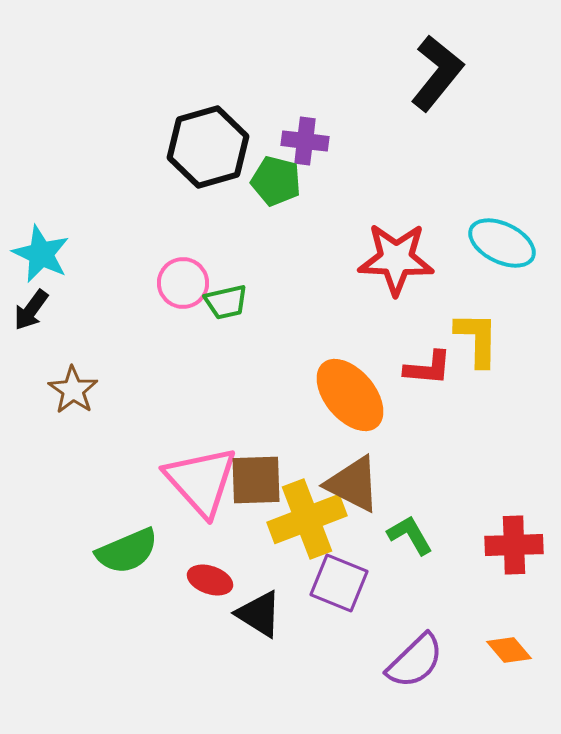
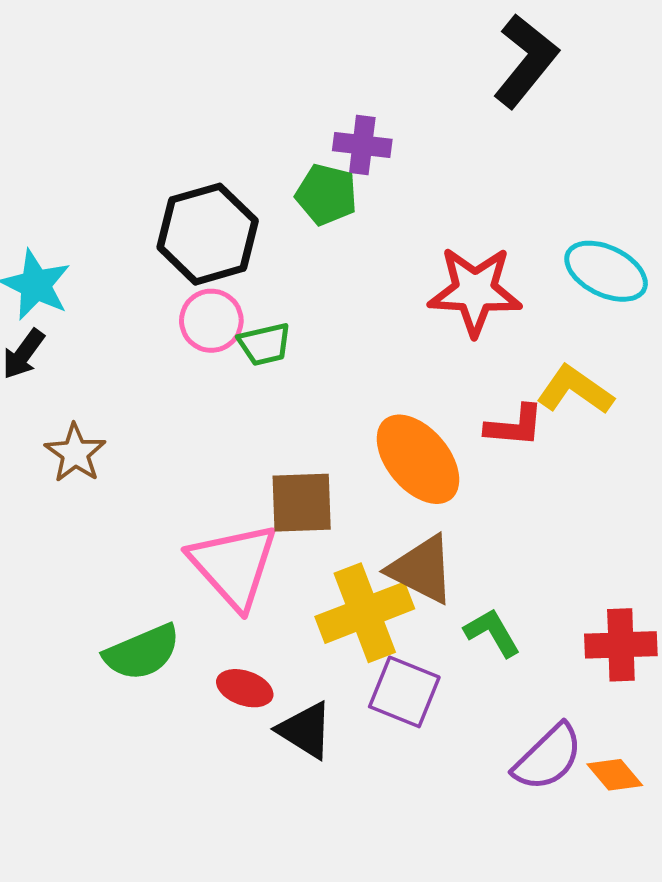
black hexagon: (208, 147) -> (208, 234), moved
yellow L-shape: (477, 339) -> (575, 390), turned -56
brown square: (256, 480) -> (302, 503), moved
purple semicircle: (415, 661) -> (548, 757), moved

